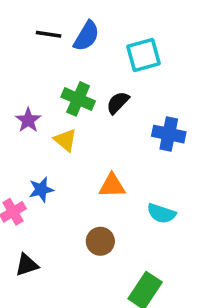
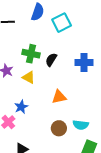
blue semicircle: (86, 36) -> (38, 12), moved
black semicircle: (118, 103) -> (51, 60), moved
cyan semicircle: (161, 213) -> (81, 125), moved

